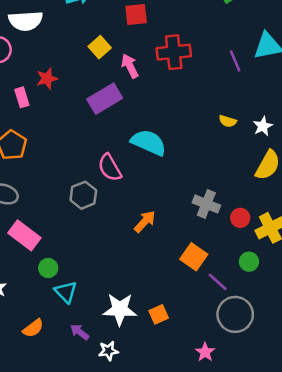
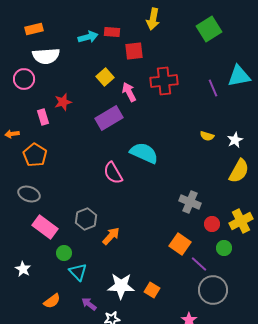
gray hexagon: (83, 195) -> (86, 219), moved
red circle: (240, 218) -> (212, 224), moved
orange arrow: (145, 222) -> (111, 236), moved
orange square: (159, 314) -> (152, 290), turned -35

